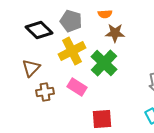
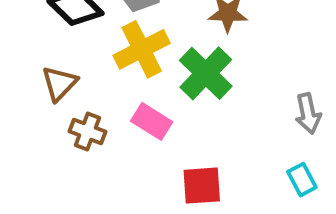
brown cross: (45, 92) -> (88, 131), turned 30

